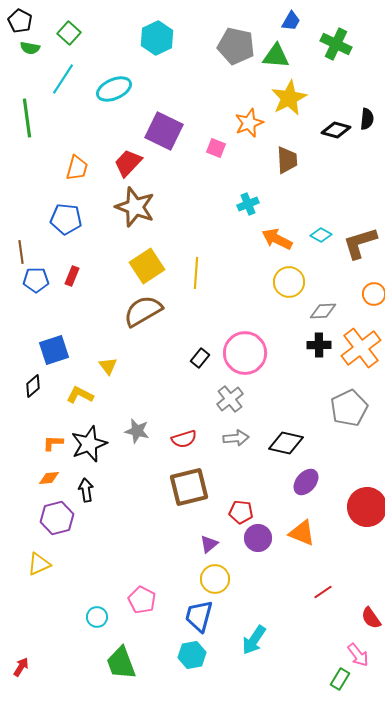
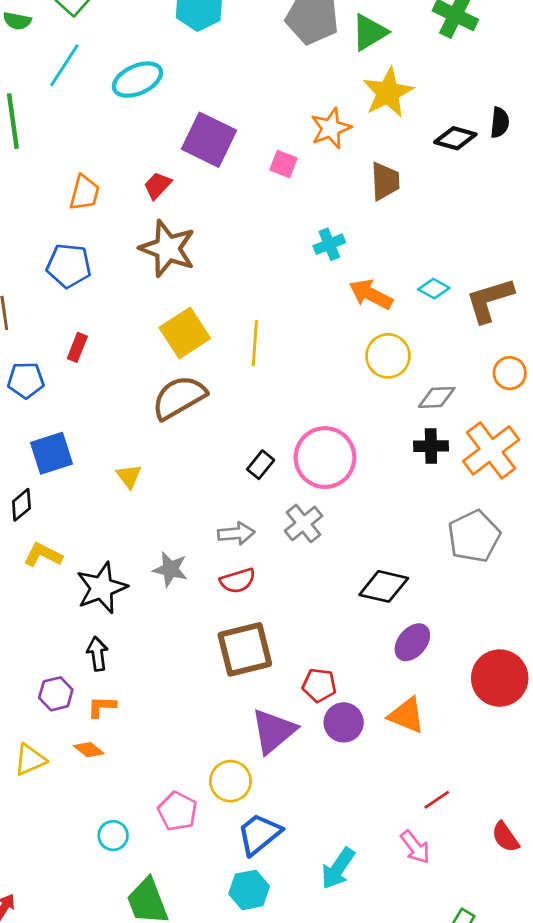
green triangle: (276, 56) -> (369, 32), turned -36
red trapezoid: (128, 163) -> (157, 186), size x0.7
blue pentagon: (36, 280) -> (26, 380), moved
yellow L-shape: (80, 395) -> (43, 555), moved
gray arrow: (236, 438) -> (236, 533), moved
orange L-shape: (53, 443) -> (102, 707), moved
orange diamond: (49, 478) -> (89, 750), moved, turned 45
purple hexagon: (57, 518) -> (56, 694), size x0.7
purple triangle: (209, 544) -> (273, 731), size x1.8
yellow circle: (215, 579) -> (231, 781), moved
blue trapezoid: (199, 616) -> (259, 834), turned 36
pink arrow: (358, 655) -> (415, 847), moved

